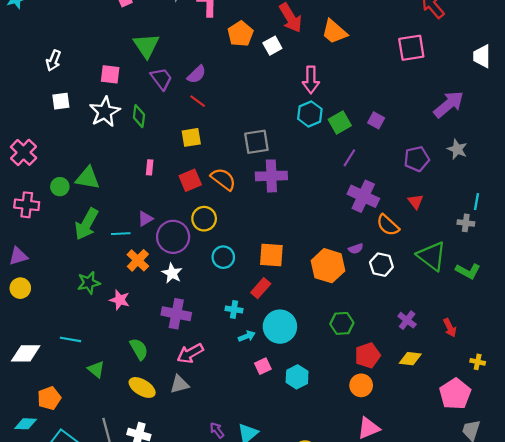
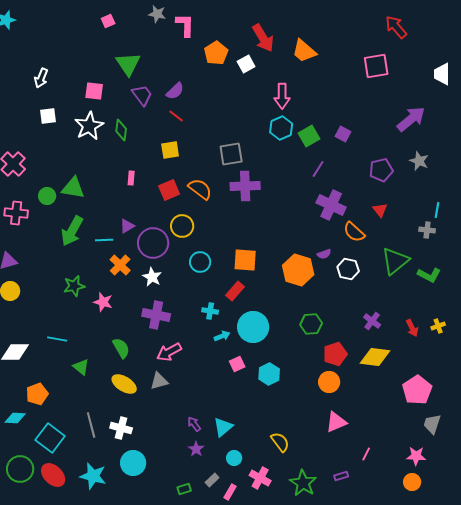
green triangle: (432, 256) -> (395, 261), turned 44
yellow diamond: (410, 359) -> (375, 357), size x1.4
yellow cross: (478, 362) -> (438, 326), moved, turned -32

